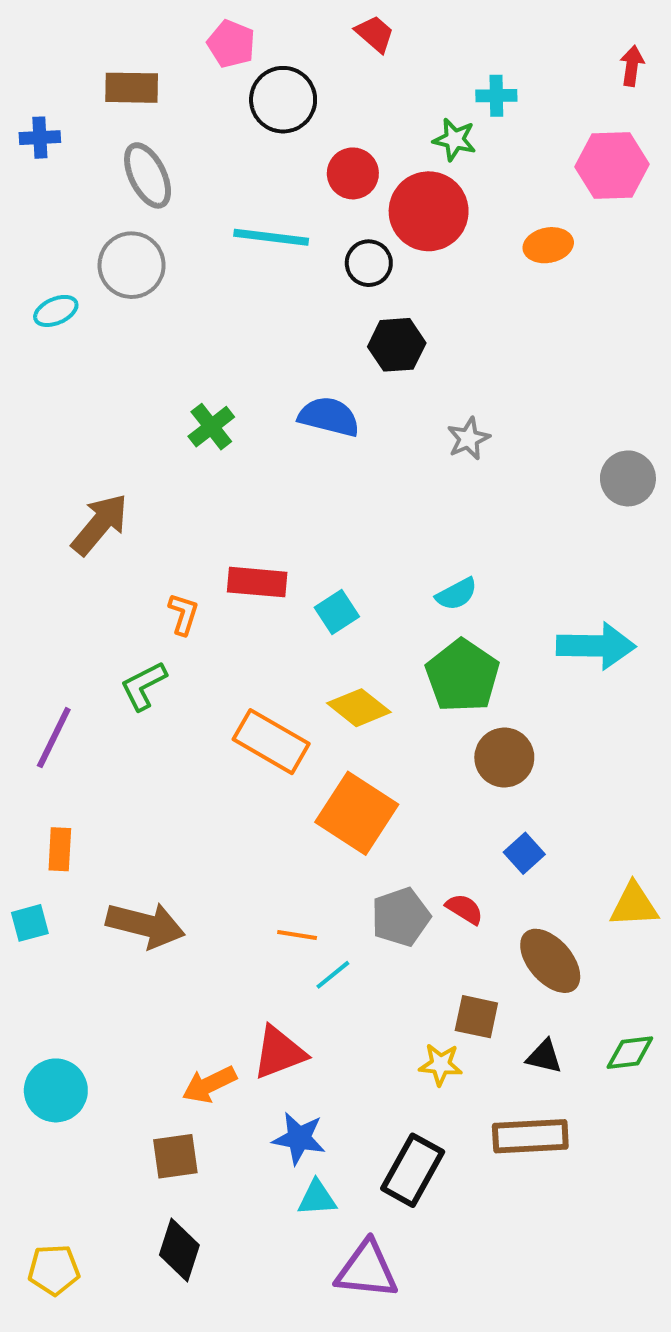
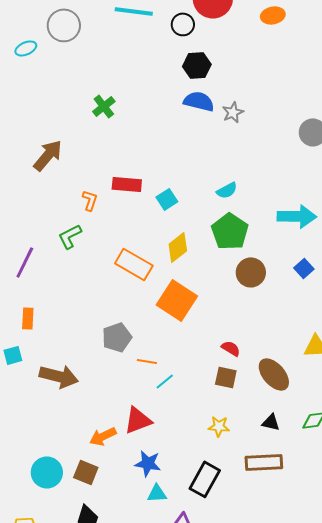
blue semicircle: (329, 417) -> (199, 101), moved
yellow diamond: (359, 708) -> (178, 247), turned -76
blue square: (524, 853) -> (304, 268), moved
gray pentagon: (401, 917) -> (117, 337), moved
brown arrow: (146, 925) -> (59, 376), moved
brown square: (476, 1017) -> (226, 377), moved
cyan circle: (56, 1090) -> (47, 472), moved
brown square: (175, 1156) -> (86, 472), turned 30

